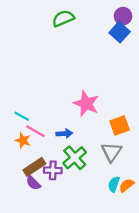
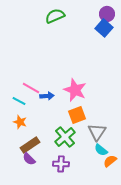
orange square: (120, 125) -> (77, 115), moved
pink line: (36, 131) -> (31, 88), moved
blue arrow: (64, 134) -> (47, 96), moved
purple cross: (53, 170) -> (61, 164), moved
cyan semicircle: (114, 184) -> (101, 150), moved, turned -72

